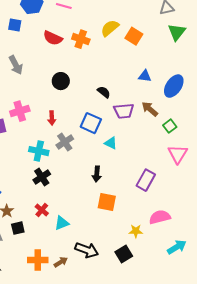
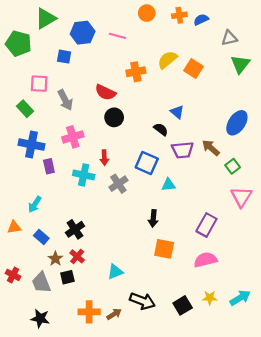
red semicircle: (53, 38) -> (105, 92), moved
orange cross: (81, 39) -> (136, 72), turned -30
blue triangle: (145, 76) -> (177, 112), moved, turned 32
pink cross: (20, 111) -> (73, 137), moved
cyan triangle: (111, 143) -> (168, 185), turned -32
cyan cross: (39, 151) -> (84, 175), moved
black cross: (42, 177) -> (75, 229), moved
red cross: (42, 210) -> (77, 256), moved
pink semicircle: (160, 217) -> (205, 260), moved
yellow star: (136, 231) -> (210, 298), moved

